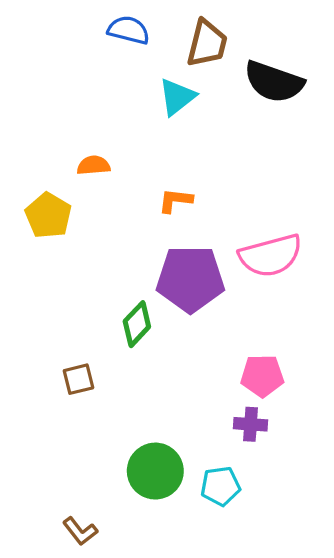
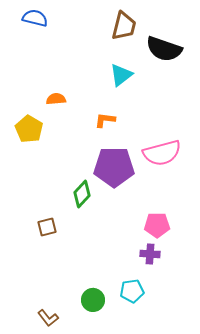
blue semicircle: (129, 30) -> (35, 18), moved
cyan triangle: (177, 97) -> (121, 75), moved
green circle: (155, 471) -> (93, 300), moved, size x0.7

